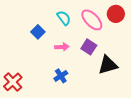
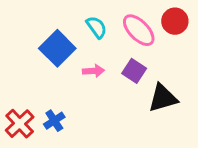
blue square: (38, 32) -> (57, 48), size x1.6
blue cross: (61, 76) -> (54, 121), moved

